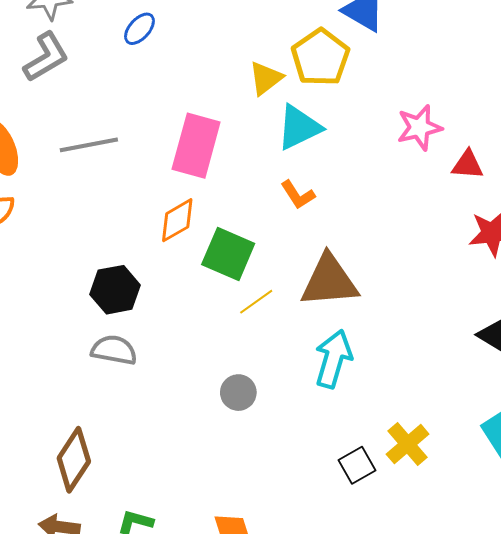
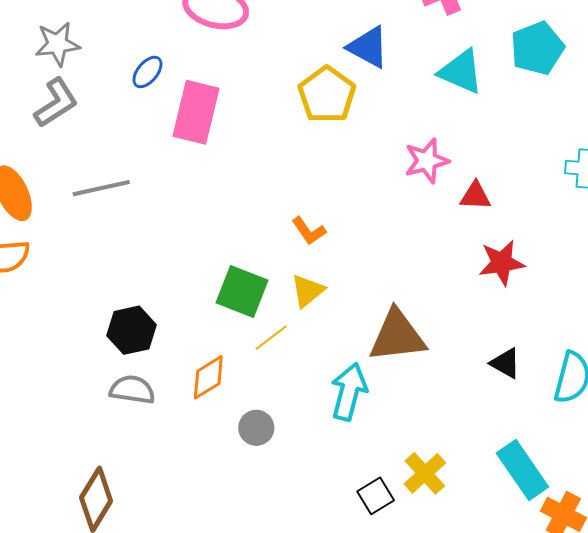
yellow triangle: (266, 78) -> (308, 291), moved
cyan triangle: (299, 127) -> (461, 72), moved, turned 51
pink rectangle: (196, 146) -> (196, 112), moved
orange diamond: (177, 220) -> (208, 377), moved
brown triangle: (329, 281) -> (397, 336), moved

